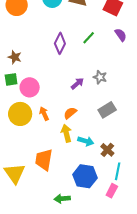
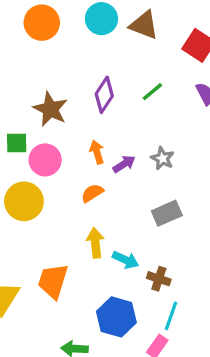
brown star: (15, 57) -> (50, 109), moved, size x1.5
orange semicircle: (70, 113) -> (92, 193), moved
orange arrow: (44, 114) -> (97, 152), moved
brown cross: (107, 150) -> (159, 279), turned -32

